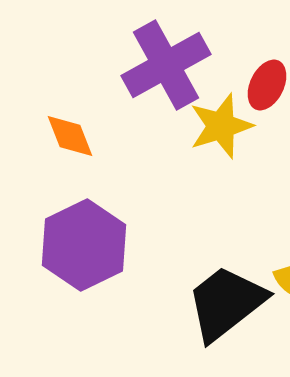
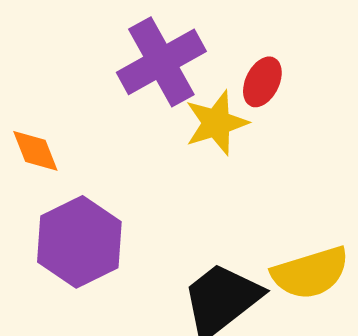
orange diamond: (70, 136) -> (35, 151), moved

